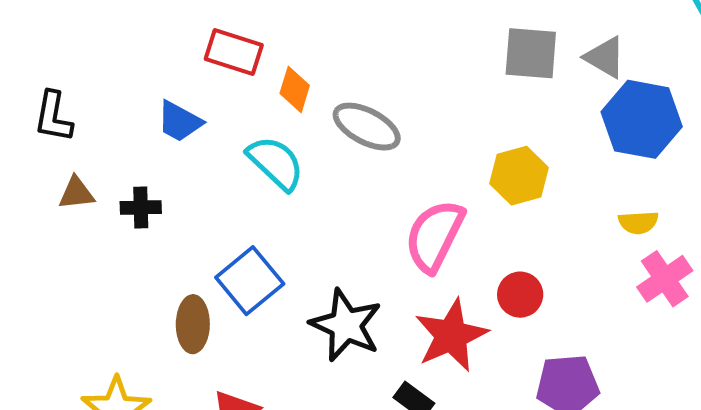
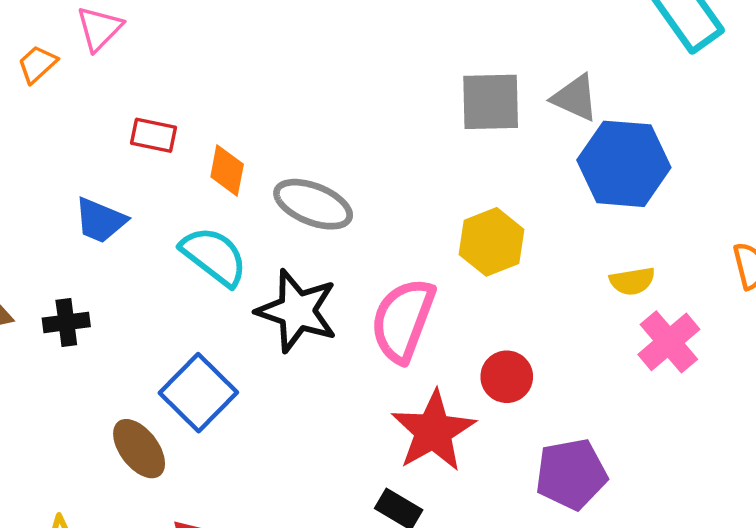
red rectangle: (234, 52) -> (154, 135), size x0.7
brown ellipse: (193, 324) -> (139, 449), turned -32
black star: (346, 325) -> (297, 311), moved

